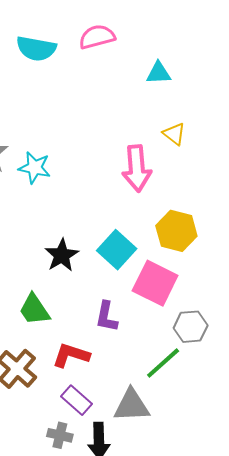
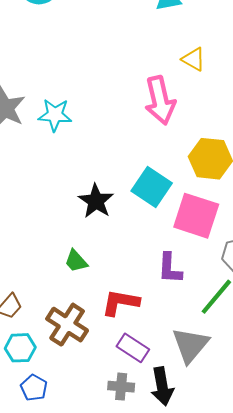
green trapezoid: (34, 310) -> (76, 261), size x0.7
purple L-shape: (106, 317) -> (170, 268), moved
gray triangle: (132, 405) -> (190, 345), turned -39

